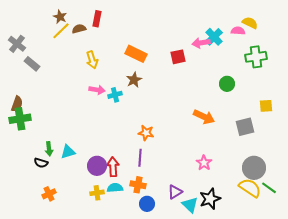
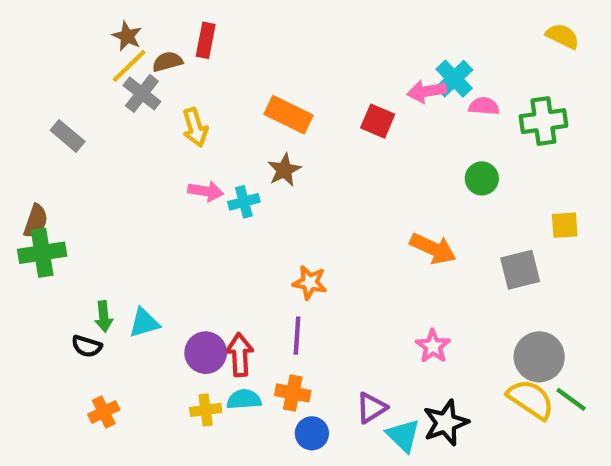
yellow semicircle: (250, 23) -> (563, 36), moved
pink semicircle: (238, 31) -> (484, 106), moved
gray cross: (17, 44) -> (142, 93), moved
red square: (178, 57) -> (378, 121), turned 35

